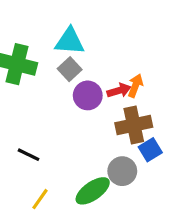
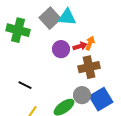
cyan triangle: (70, 41) -> (67, 17), moved
gray square: (70, 69) -> (50, 18), moved, size x1.5
blue square: (150, 150) -> (101, 99), moved, size x1.6

